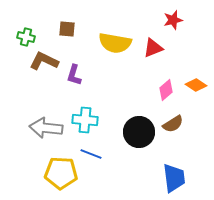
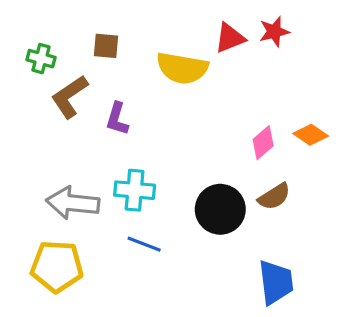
red triangle: (153, 48) -> (230, 38), moved
brown L-shape: (44, 61) -> (70, 97), turned -60
yellow pentagon: (61, 173) -> (57, 266), moved

